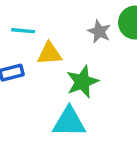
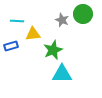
cyan triangle: (69, 122) -> (62, 74), moved

